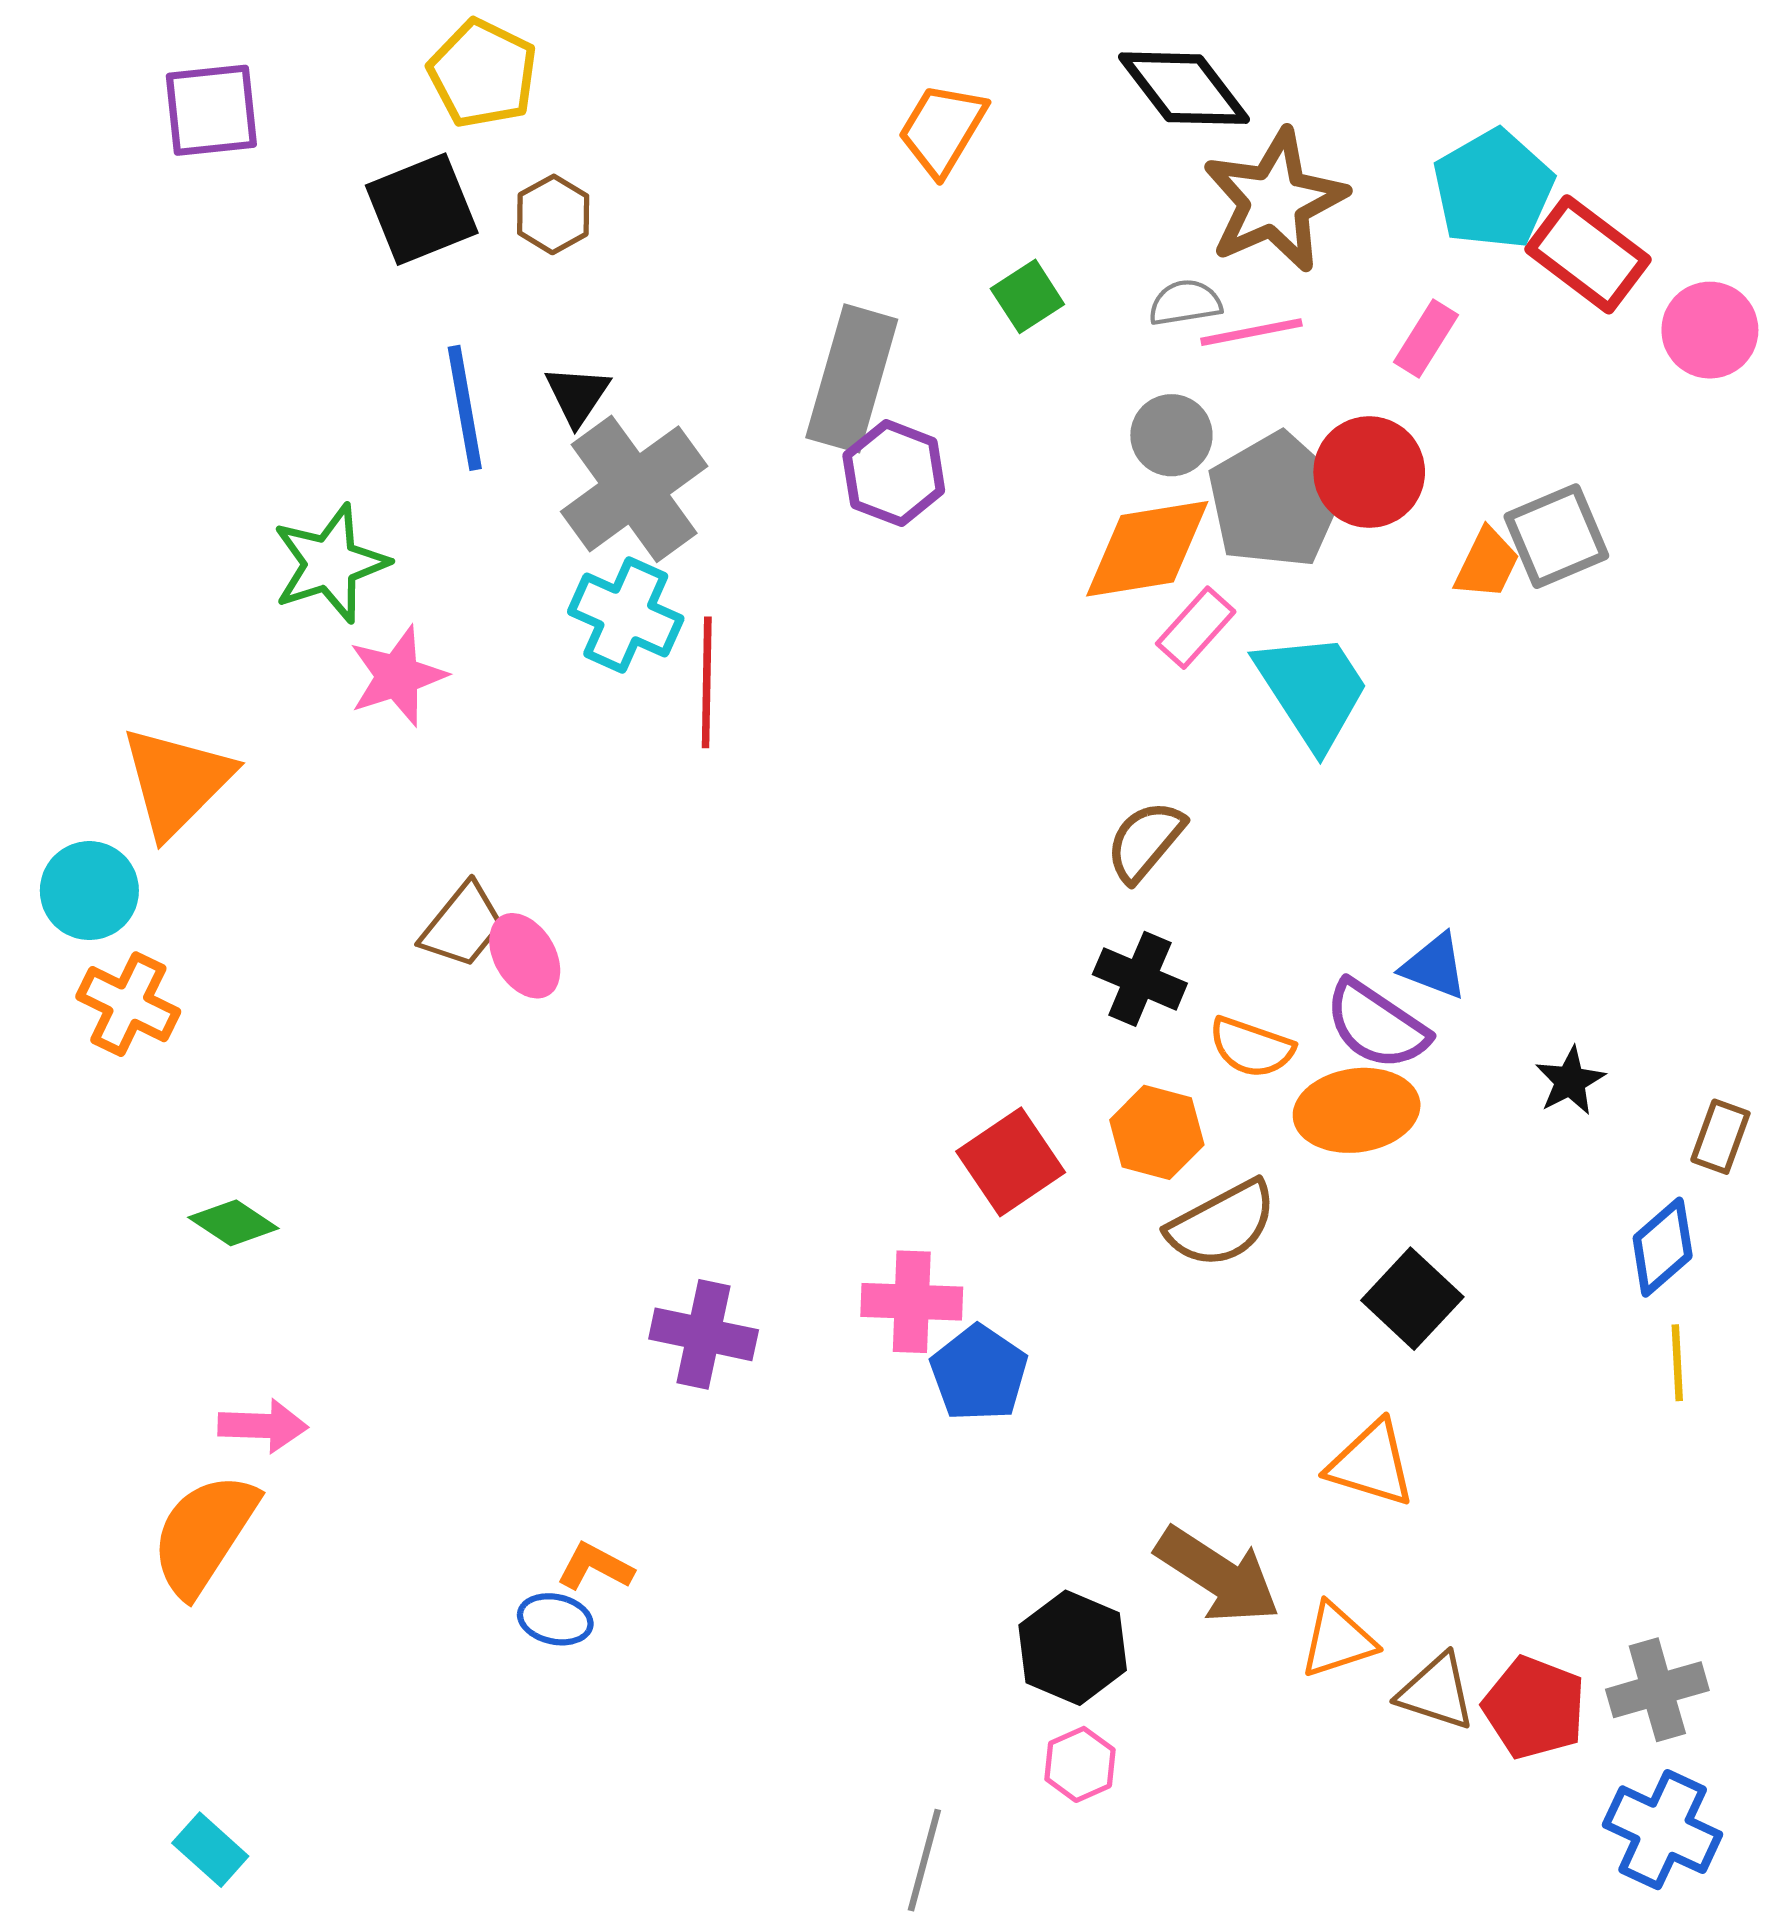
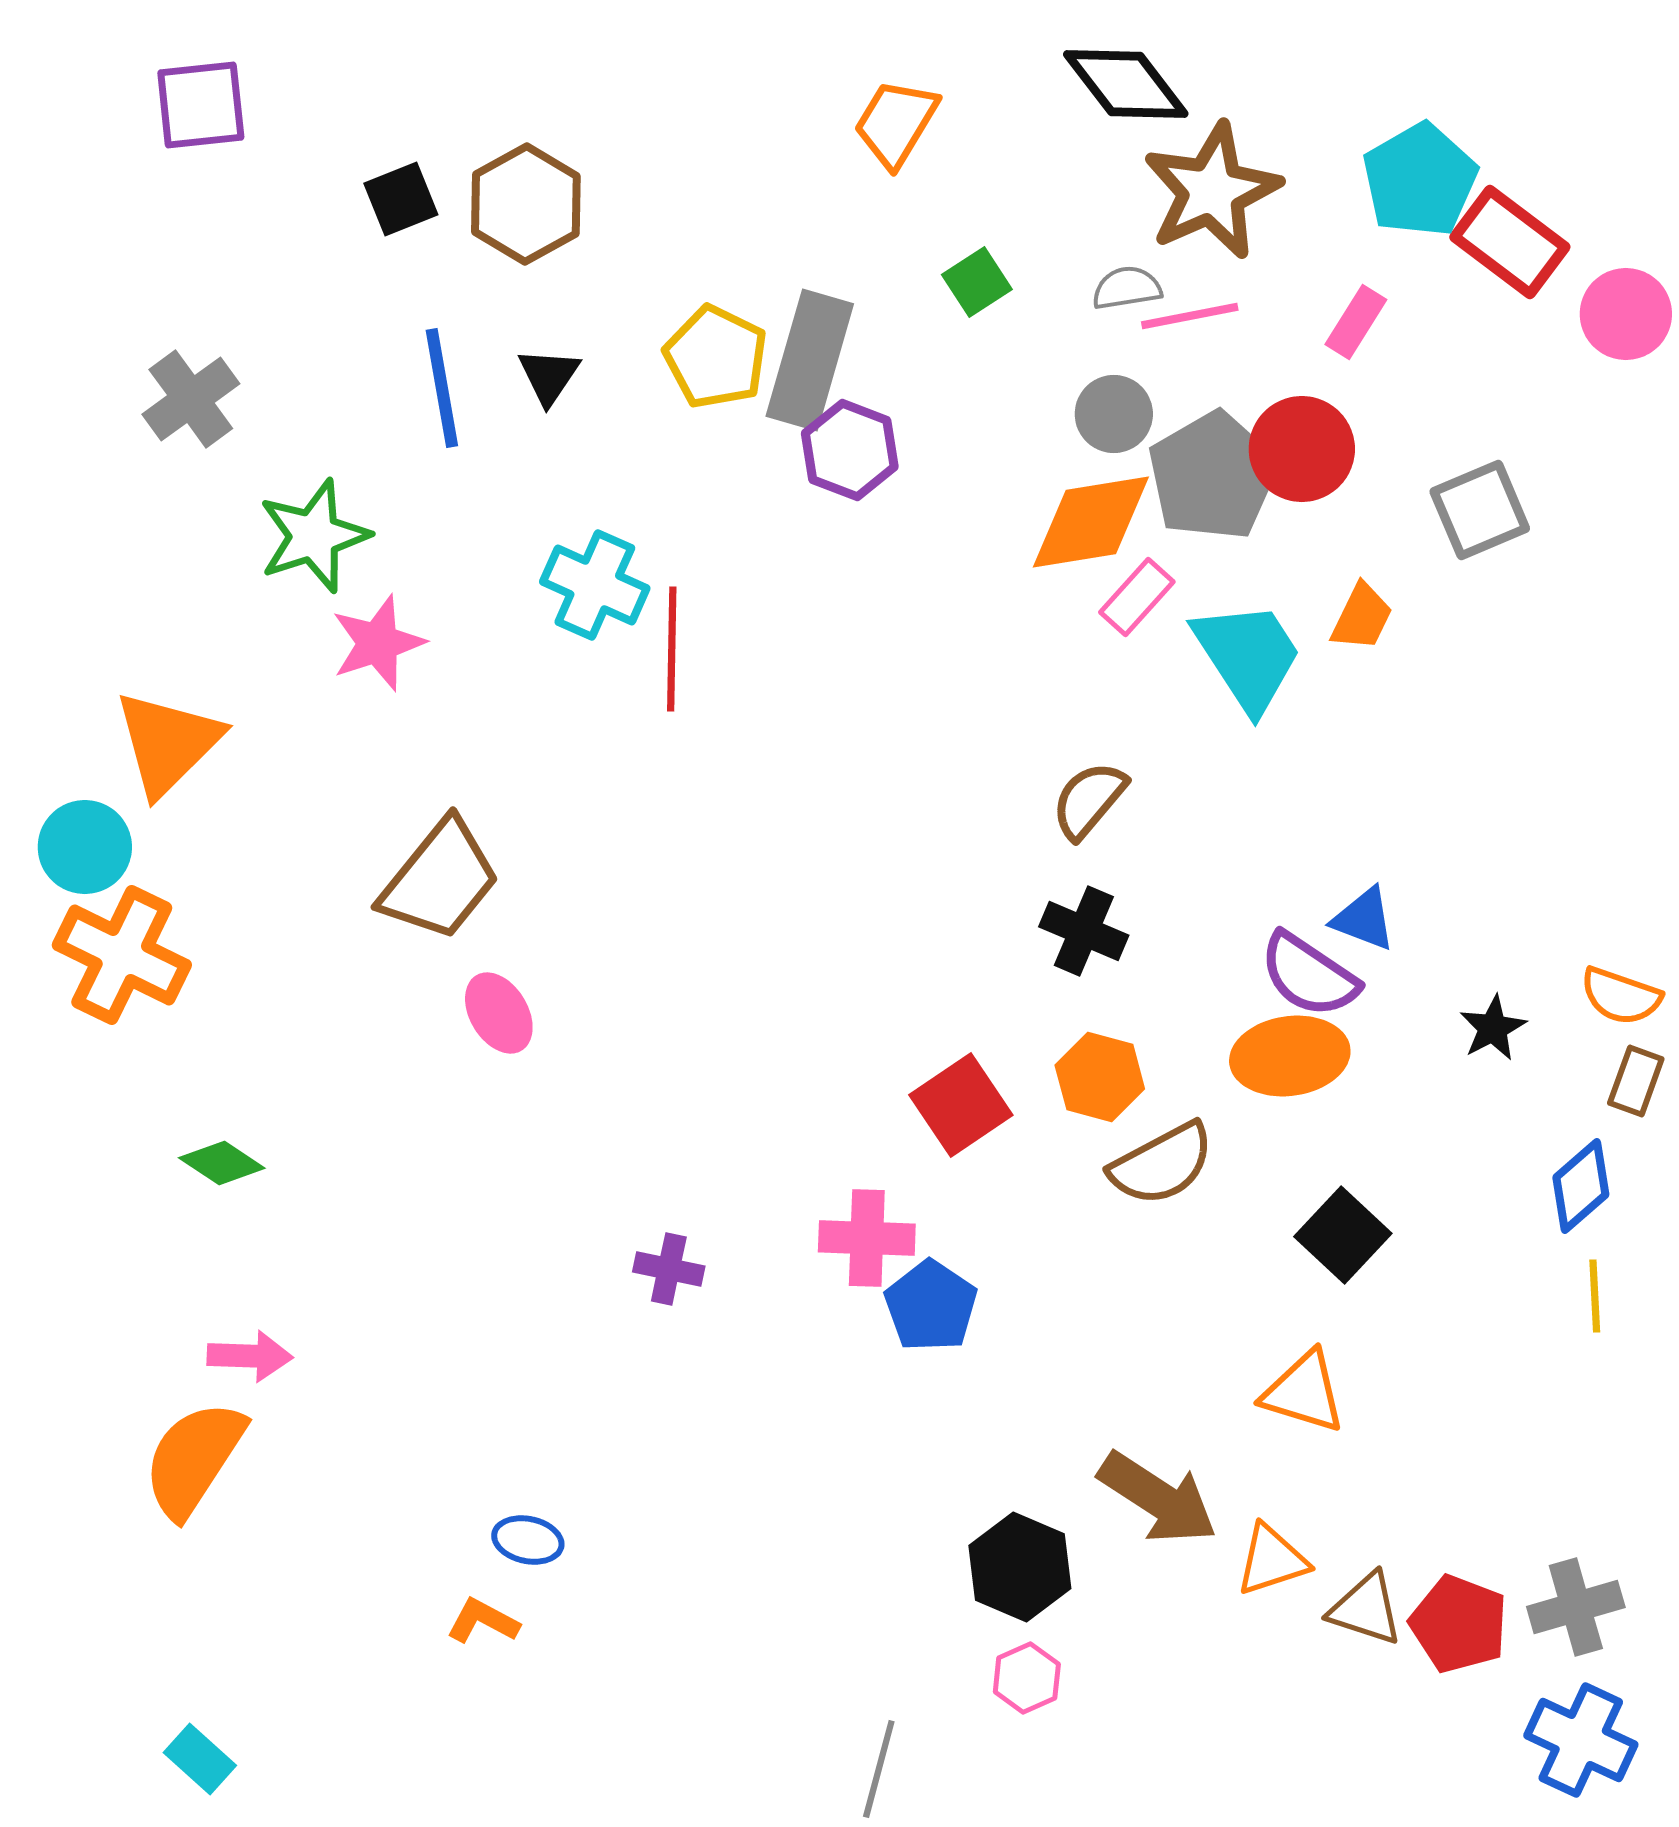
yellow pentagon: (483, 73) -> (716, 357), moved
black square: (422, 209) -> (401, 199), size x0.7
brown hexagon: (553, 214) -> (526, 204), size x1.6
gray cross: (634, 489) -> (191, 399), moved, size x0.7
orange trapezoid: (1487, 564) -> (1362, 617), moved
brown trapezoid: (463, 925) -> (440, 880), size x1.5
pink ellipse: (525, 956) -> (499, 1013), moved
orange cross: (128, 1004) -> (122, 955), size x1.4
orange semicircle: (1251, 1047) -> (1621, 996), moved
purple cross: (704, 1334) -> (669, 1269), size x0.7
orange L-shape: (595, 1567) -> (483, 1621), moved

